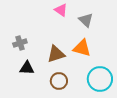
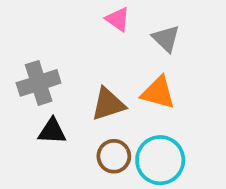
gray cross: (20, 43) -> (39, 83), size x1.5
cyan circle: (100, 79) -> (160, 160), moved

